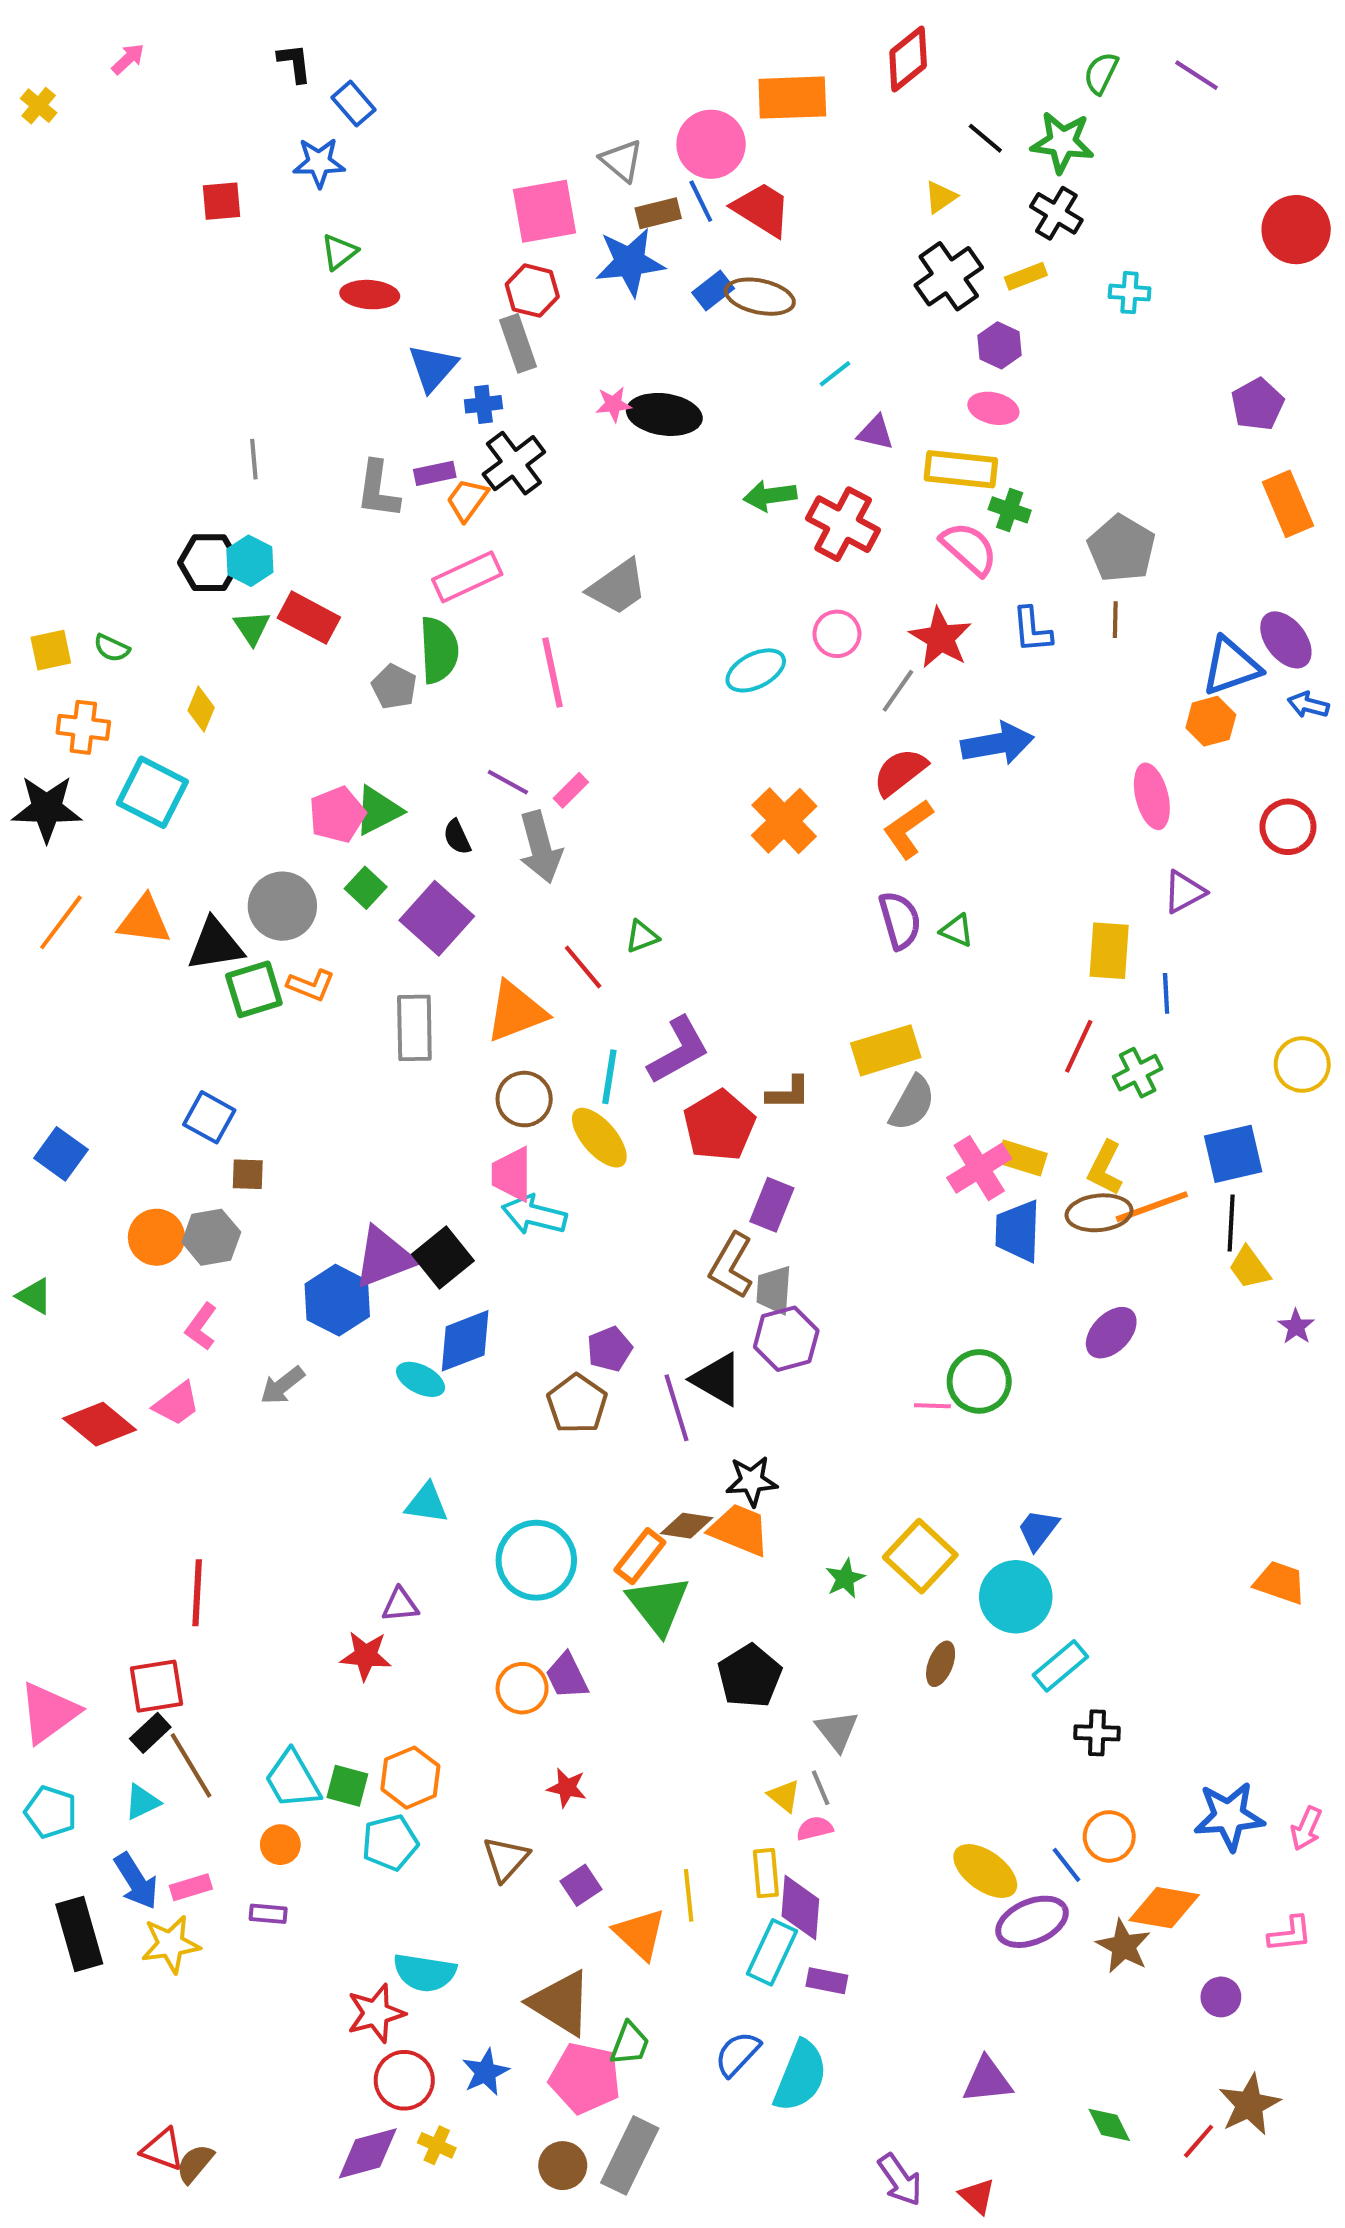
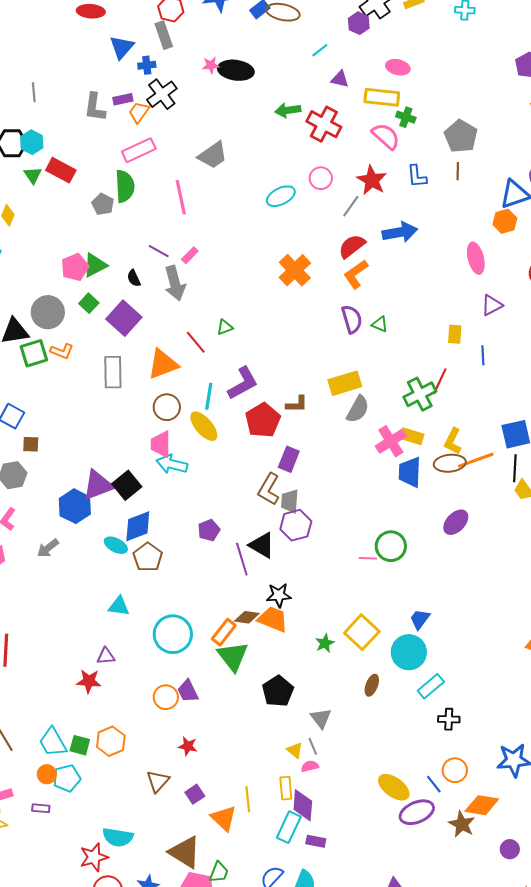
purple hexagon: (999, 345) -> (359, 23), moved
yellow rectangle: (1109, 951) -> (455, 334), size x0.7
green cross: (1138, 1073) -> (420, 394), moved, size x1.4
brown pentagon: (577, 1404) -> (148, 557), moved
cyan pentagon: (390, 1843) -> (67, 778), moved

